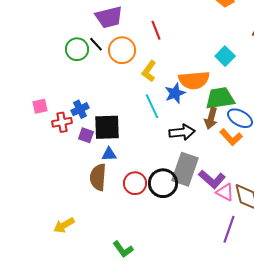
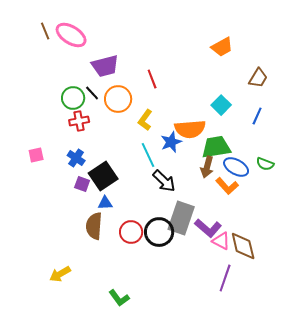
blue cross: (80, 109) -> (76, 158), turned -30
red cross: (62, 122) -> (79, 121), moved
black square: (107, 127) -> (103, 176), turned -32
black arrow: (182, 132) -> (164, 181), moved, turned 50

